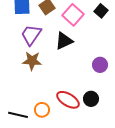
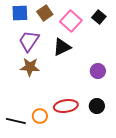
black circle: (91, 99) -> (97, 106), moved
red ellipse: (68, 100) -> (66, 106), turned -40

